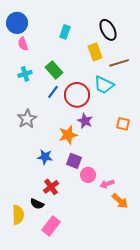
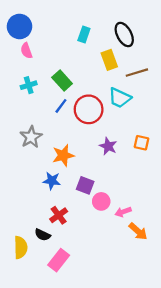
cyan rectangle: (65, 32) -> (84, 35), moved
purple star: (85, 121) -> (108, 146), moved
orange star: (68, 135) -> (63, 155), moved

